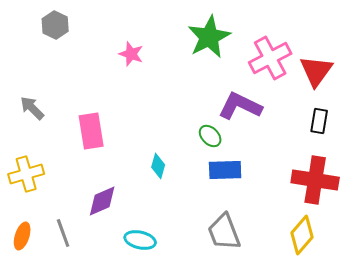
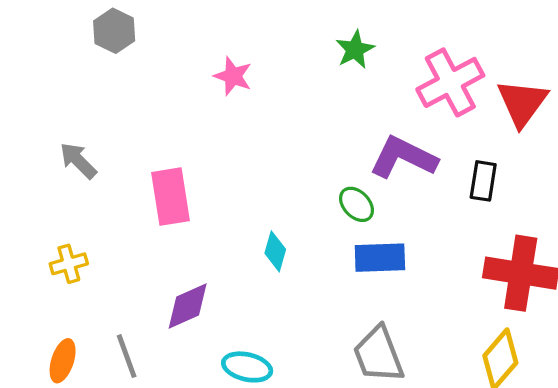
green star: (209, 37) -> (355, 50), size x0.6
black rectangle: (319, 121) -> (483, 181), moved
yellow cross: (26, 174) -> (69, 264), size x0.7

